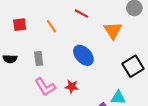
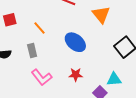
orange line: (51, 26) -> (39, 28), moved
red star: (72, 87) -> (76, 75), moved

